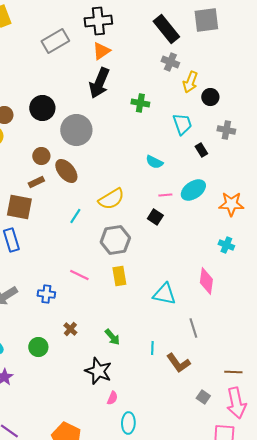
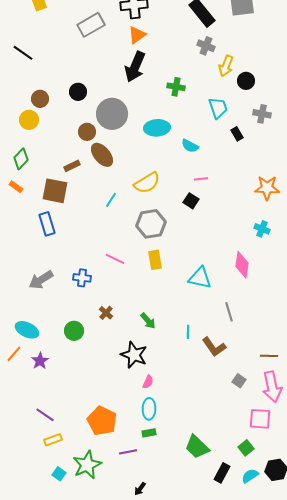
black circle: (42, 108) -> (78, 92), size x0.7
brown circle: (41, 156) -> (87, 132), moved
cyan ellipse: (193, 190) -> (157, 128), moved, turned 30
cyan ellipse: (128, 423) -> (149, 409), moved

